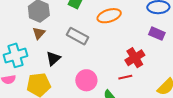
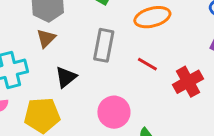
gray rectangle: (77, 36) -> (104, 45), turned 70
red line: (125, 77) -> (147, 64), moved, turned 40

